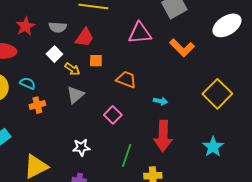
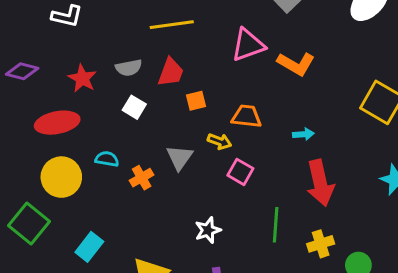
orange L-shape: (182, 48) -> (296, 64), moved
yellow arrow: (72, 69) -> (219, 141), moved
orange cross: (37, 105) -> (142, 178), moved

